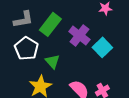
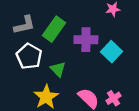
purple cross: (79, 35) -> (86, 40), turned -35

